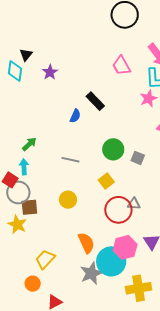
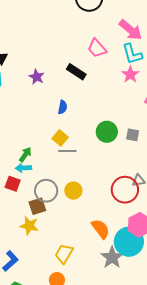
purple star: (50, 72) -> (37, 77), moved
black rectangle: (95, 101) -> (76, 72), moved
green arrow: (29, 144) -> (25, 154), moved
cyan arrow: (24, 167) -> (23, 168), turned -77
yellow square: (106, 181) -> (60, 138), moved
gray circle: (18, 192) -> (46, 191), moved

